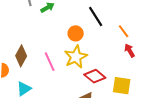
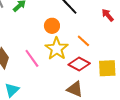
orange line: (124, 31) -> (83, 41), moved
red arrow: (129, 50) -> (108, 15), moved

